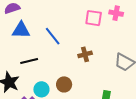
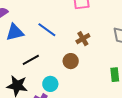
brown circle: (64, 84) -> (71, 61), moved

